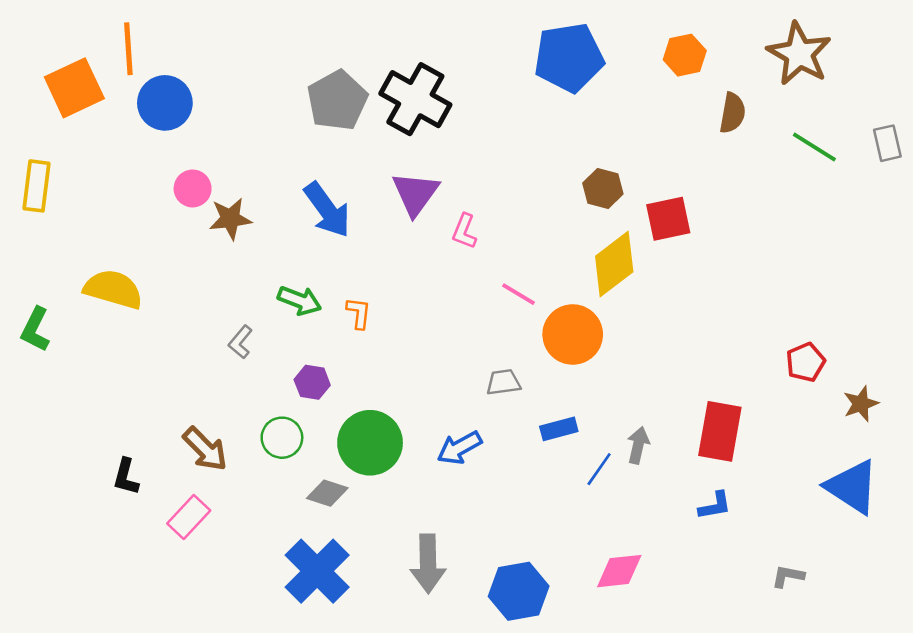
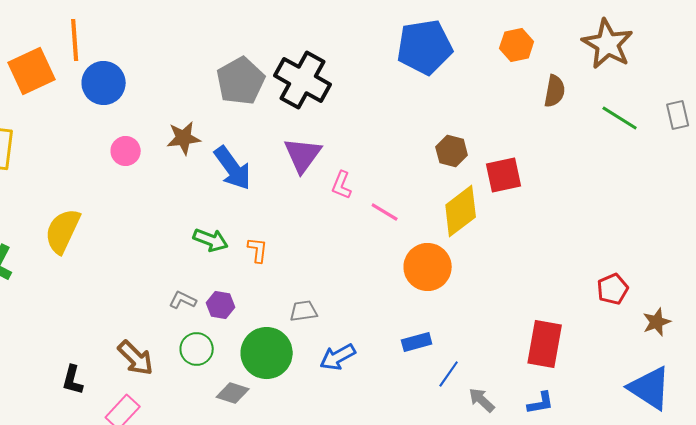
brown star: (230, 219) -> (184, 138), moved
yellow semicircle: (113, 289) -> (63, 231), turned -81
pink line: (519, 294) -> (385, 212), moved
gray L-shape: (240, 342) -> (183, 300), moved, turned 76
gray trapezoid: (503, 382) -> (304, 311), moved
gray arrow: (638, 445) -> (482, 400), moved, turned -60

